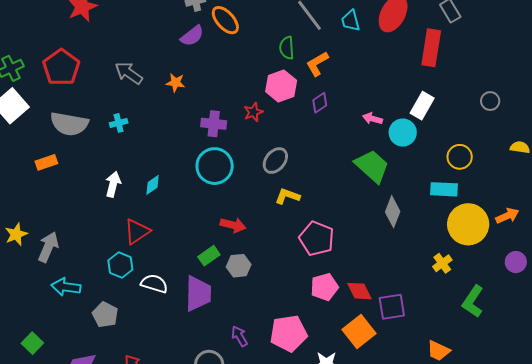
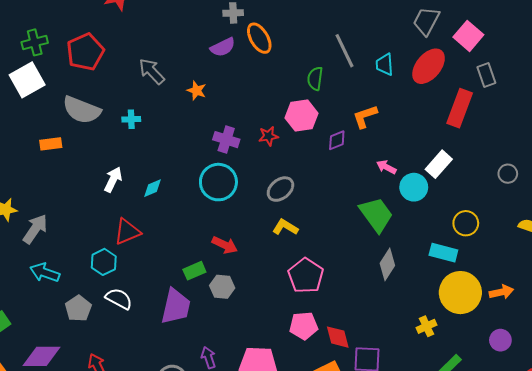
orange L-shape: (317, 64) -> (365, 117), moved
white semicircle: (154, 284) -> (119, 299), moved

